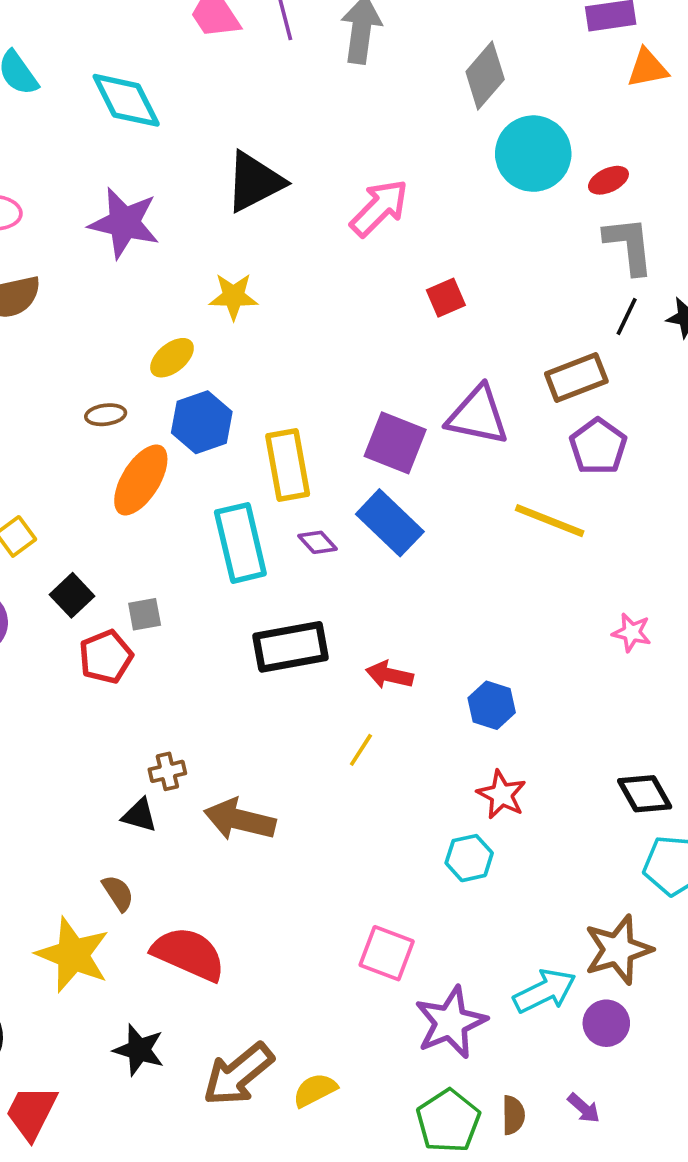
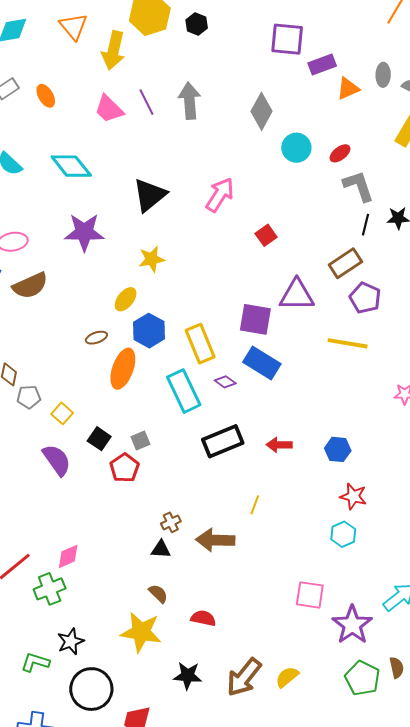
cyan circle: (533, 154) -> (296, 148), size x0.7
yellow line: (361, 750) -> (255, 505), moved
red semicircle: (189, 954) -> (203, 618), size x0.6

